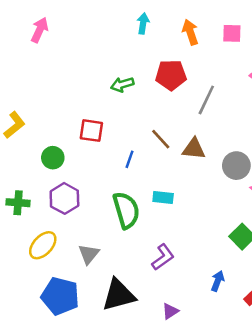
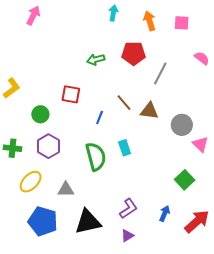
cyan rectangle: (163, 197) -> (125, 148), turned 63
gray triangle: (89, 254) -> (66, 190), turned 48
purple L-shape: (163, 257) -> (128, 209), moved

